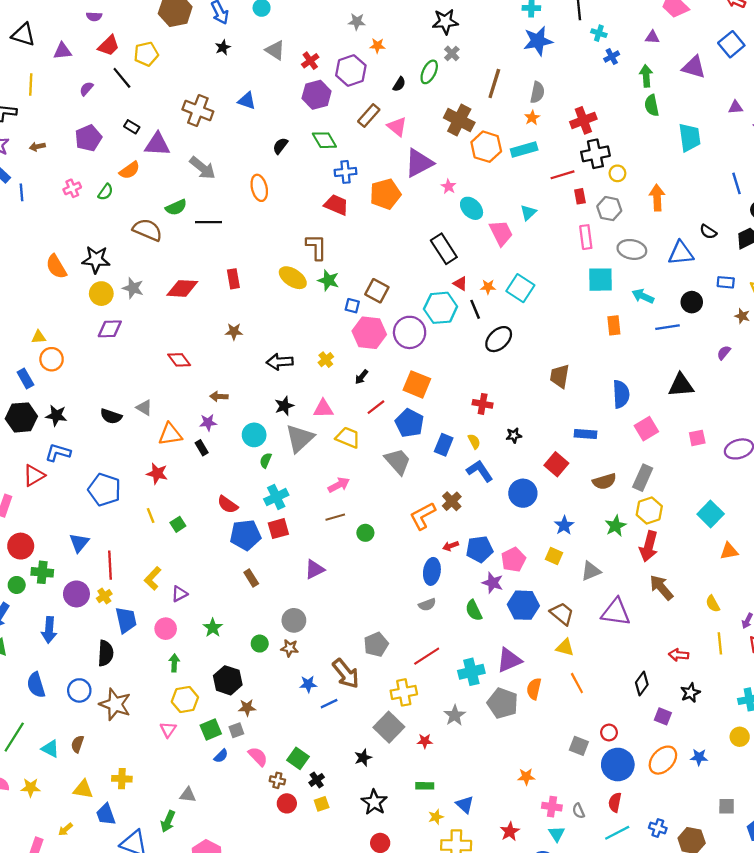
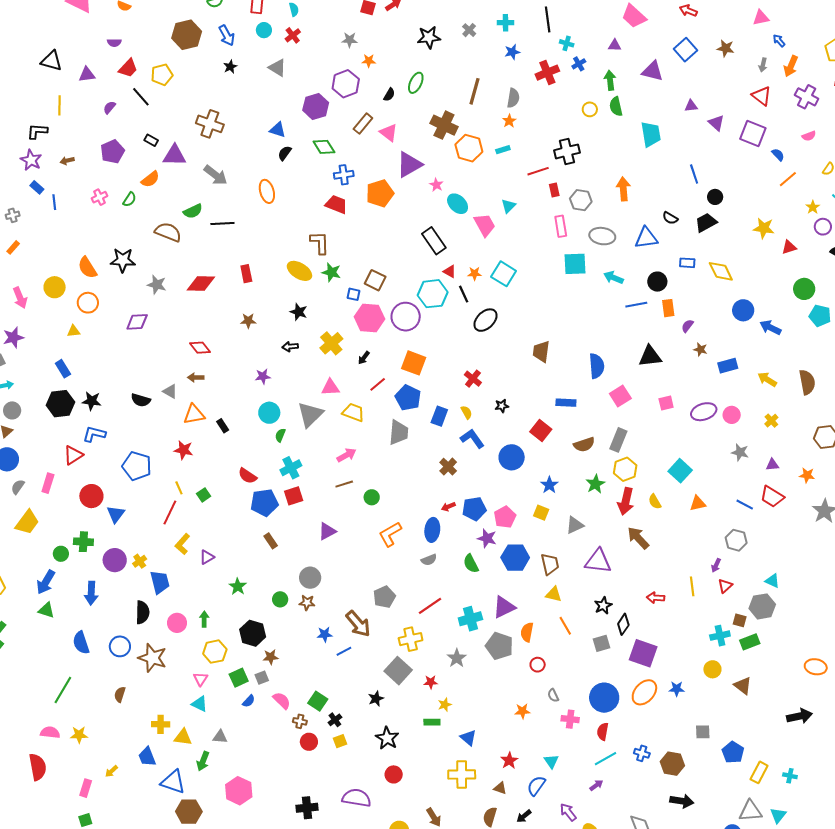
blue star: (538, 41) -> (512, 52), size x0.6
gray cross: (452, 53) -> (469, 30), moved
red cross: (310, 61) -> (293, 35), moved
blue triangle: (247, 101) -> (278, 130), moved
red cross: (583, 120) -> (547, 73), moved
cyan rectangle: (524, 150) -> (503, 150), size x0.6
yellow circle: (617, 173) -> (590, 109), moved
yellow circle: (101, 294) -> (55, 287), moved
brown star: (742, 316) -> (700, 349), moved
orange rectangle: (614, 325) -> (668, 308), moved
orange circle: (52, 359) -> (88, 303), moved
yellow cross: (326, 360) -> (331, 343), size x1.6
black arrow: (280, 362) -> (290, 347), size x0.7
brown arrow: (219, 396) -> (196, 377), moved
red cross: (483, 404) -> (473, 379), turned 30
black star: (284, 406) -> (299, 312), moved, turned -30
purple star: (208, 422) -> (263, 376), moved
gray trapezoid: (398, 461) -> (399, 432), turned 48
orange L-shape: (423, 516) -> (390, 534), moved
red circle: (21, 546) -> (91, 496), moved
red line: (110, 565) -> (170, 512), moved, turned 30
yellow semicircle: (713, 604) -> (655, 502), moved
brown trapezoid: (562, 614) -> (550, 564), turned 40
pink circle: (166, 629) -> (177, 623), moved
black star: (690, 693) -> (603, 605), moved
purple square: (663, 716) -> (643, 653), size x1.8
red circle: (609, 733) -> (538, 665), moved
gray square: (579, 746) -> (602, 643), moved, turned -36
cyan triangle: (50, 749) -> (199, 704), moved
yellow triangle: (83, 789) -> (183, 737), moved
pink cross: (552, 807) -> (570, 719), moved
gray semicircle: (578, 811) -> (553, 695), moved
yellow star: (436, 817) -> (445, 705), moved

